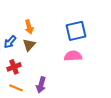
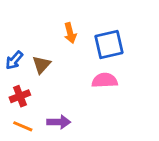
orange arrow: (29, 27) -> (70, 33), moved
purple arrow: (41, 85) -> (59, 122), turned -105

